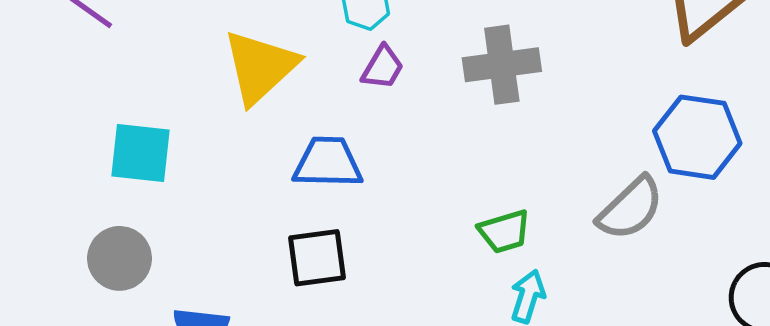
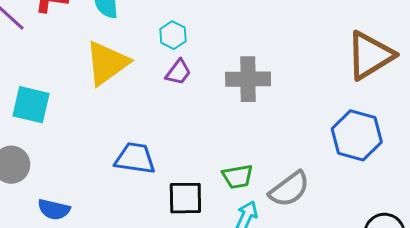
blue trapezoid: (328, 162) -> (135, 158), moved
gray semicircle: (630, 208) -> (289, 189), moved
black square: (317, 258) -> (185, 198), moved

